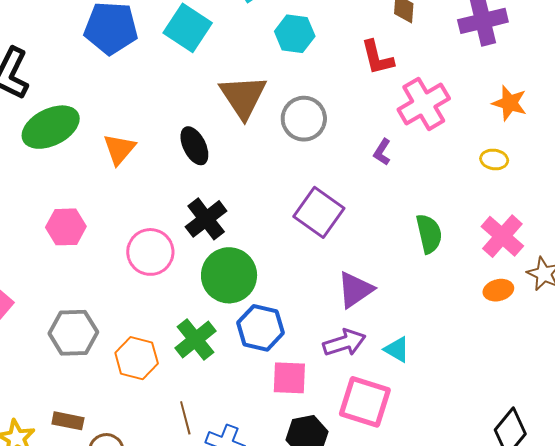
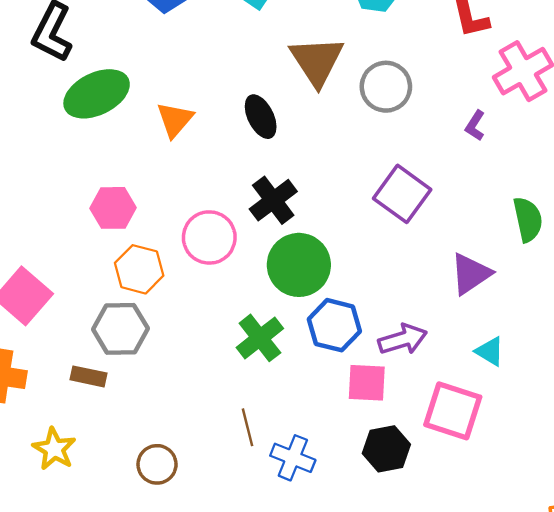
purple triangle: (355, 290) -> (471, 274), moved
purple arrow: (344, 343) -> (403, 339), moved
orange hexagon: (137, 358) -> (139, 269), moved
brown rectangle: (68, 421) -> (88, 376), moved

